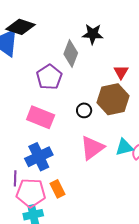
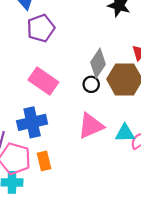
gray diamond: (71, 54) -> (98, 63), moved
purple pentagon: (49, 77) -> (41, 28), moved

